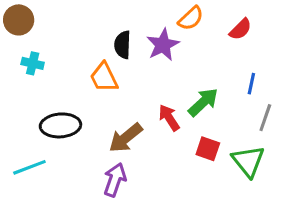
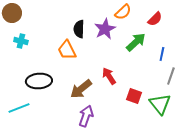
green arrow: (203, 102) -> (136, 42), moved
purple arrow: (115, 180) -> (86, 116), moved

